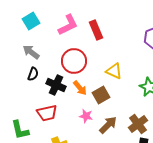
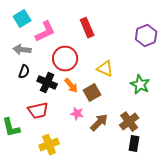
pink L-shape: (68, 25) -> (45, 32), moved
gray arrow: (31, 52) -> (22, 50), turned -30

